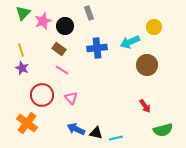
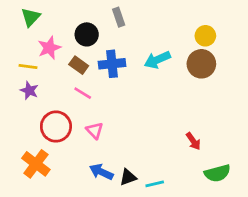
pink star: (43, 21) -> (49, 48), moved
cyan arrow: (130, 42) -> (157, 60), moved
blue cross: (97, 48) -> (112, 64), moved
yellow line: (21, 50) -> (28, 66), turned -64
brown circle: (147, 65) -> (201, 64), moved
black triangle: (96, 133) -> (128, 177), turned -32

